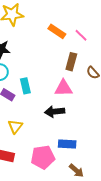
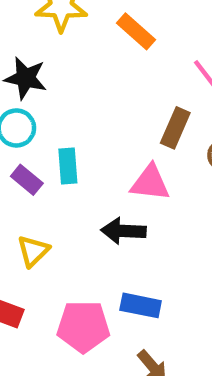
orange rectangle: (57, 31) -> (136, 31), moved

